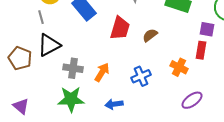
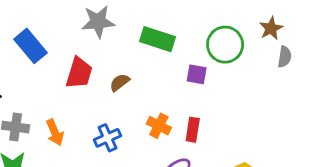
red rectangle: (201, 50) -> (193, 130), moved
orange arrow: (102, 72) -> (55, 132), turned 126

